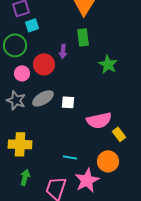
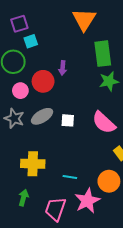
green rectangle: (83, 37) -> (103, 54), moved, size x1.4
green star: (108, 64) -> (109, 81), turned 30
pink semicircle: (99, 120) -> (104, 123), moved, turned 55
yellow cross: (20, 144) -> (33, 164), moved

